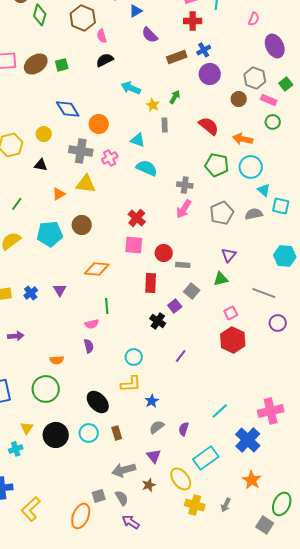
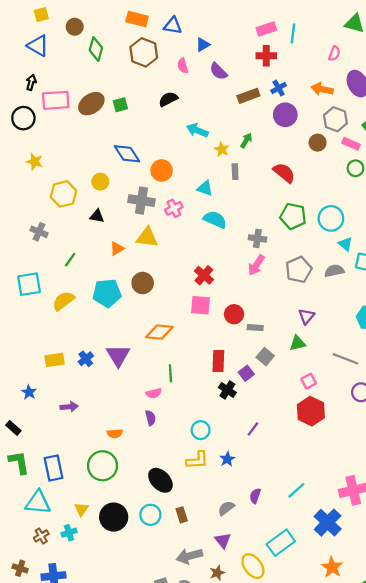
pink semicircle: (102, 36) -> (183, 66), moved
orange arrow: (243, 139) -> (322, 89), moved
red rectangle: (151, 283) -> (218, 361), moved
purple triangle: (60, 290) -> (118, 355), size x1.6
blue star: (152, 401) -> (227, 459), moved
purple semicircle: (184, 429) -> (255, 496), moved

